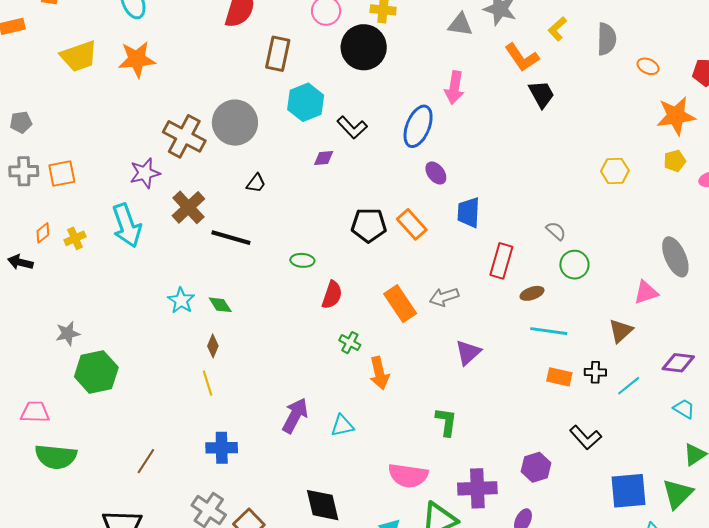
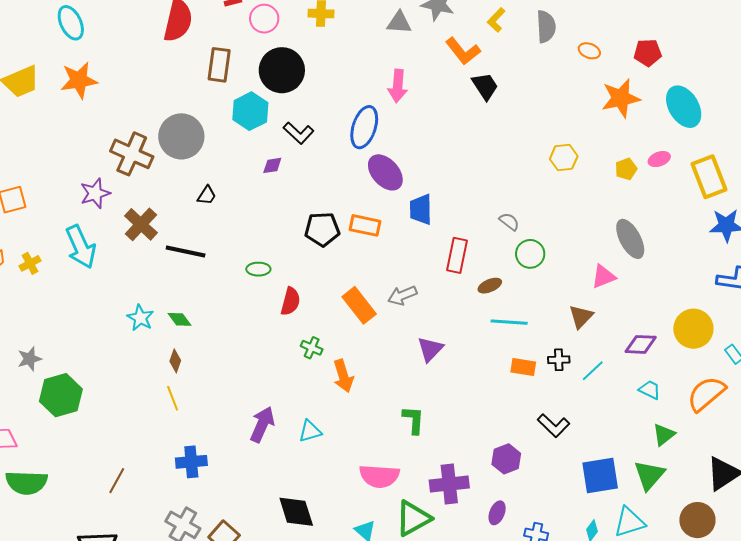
black circle: (364, 47) -> (282, 70), moved
yellow pentagon: (675, 161) -> (626, 169), moved
purple ellipse: (436, 173) -> (385, 172), size x1.6
orange rectangle: (412, 224) -> (365, 225), turned -32

